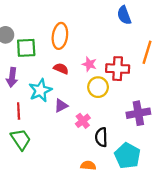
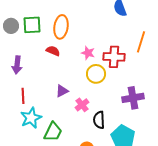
green square: (26, 48) -> (32, 25), moved
red semicircle: (61, 69) -> (53, 51), moved
cyan star: (40, 90) -> (31, 118), moved
green trapezoid: (21, 139) -> (53, 132), moved, turned 60

